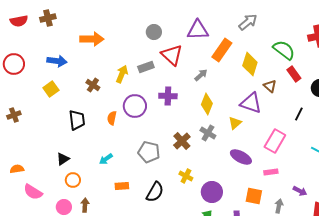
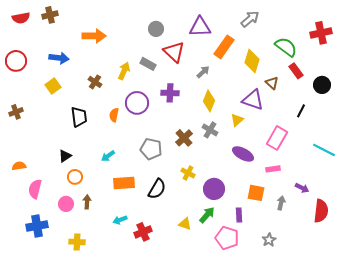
gray rectangle: (146, 67) -> (148, 64), turned 49
orange rectangle: (122, 186) -> (124, 183), size x1.5
pink semicircle: (33, 192) -> (35, 189), turned 72

